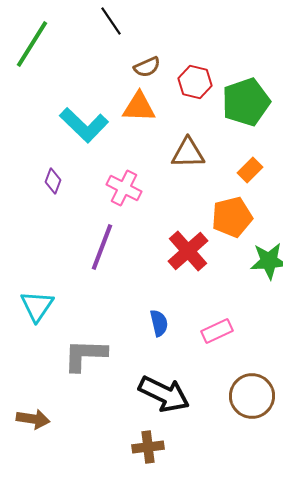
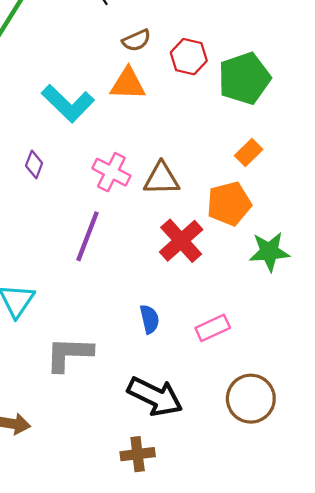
brown triangle: (188, 153) -> (162, 179), moved

